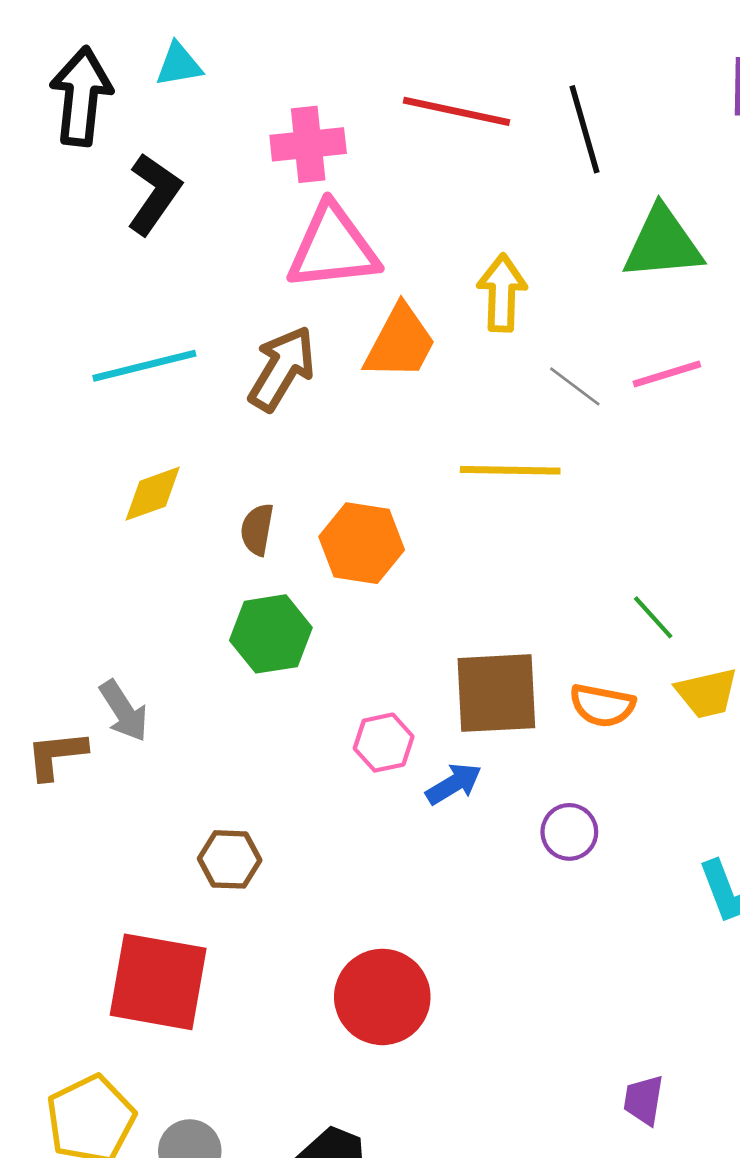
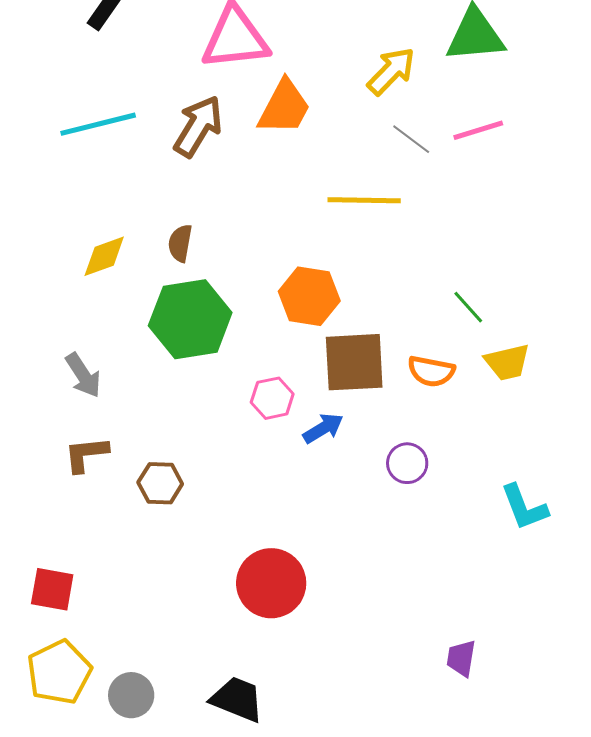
yellow arrow: (502, 293) -> (391, 71), moved, turned 42
yellow diamond: (153, 494) -> (104, 256), moved
orange hexagon: (362, 543) -> (309, 296), moved
green hexagon: (271, 634) -> (190, 319), size x1.4
brown L-shape: (56, 755) -> (86, 454), moved
red square: (158, 982) -> (52, 589), moved, size x0.6

